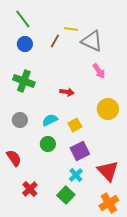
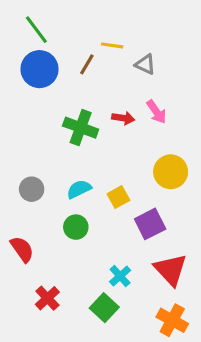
gray triangle: (92, 41) -> (145, 64), size x0.6
blue circle: (25, 44) -> (39, 69), size x1.5
green cross: (24, 81) -> (81, 128), moved
red arrow: (67, 92) -> (123, 118), moved
purple square: (80, 151) -> (150, 224), moved
orange cross: (109, 203) -> (172, 320), turned -30

